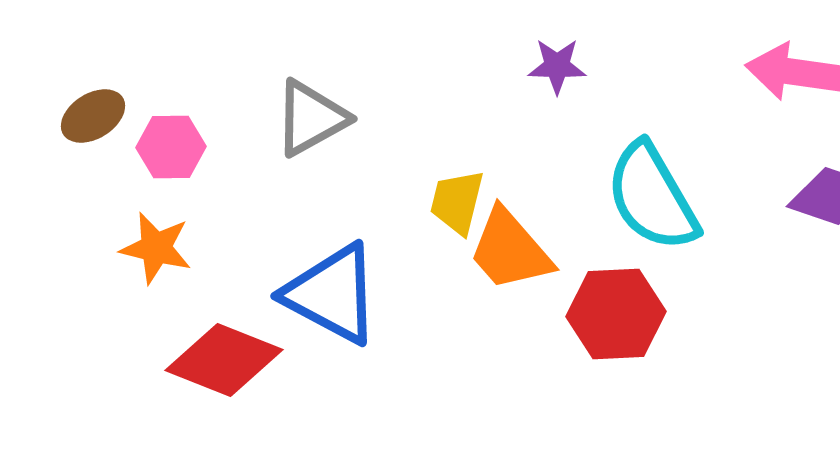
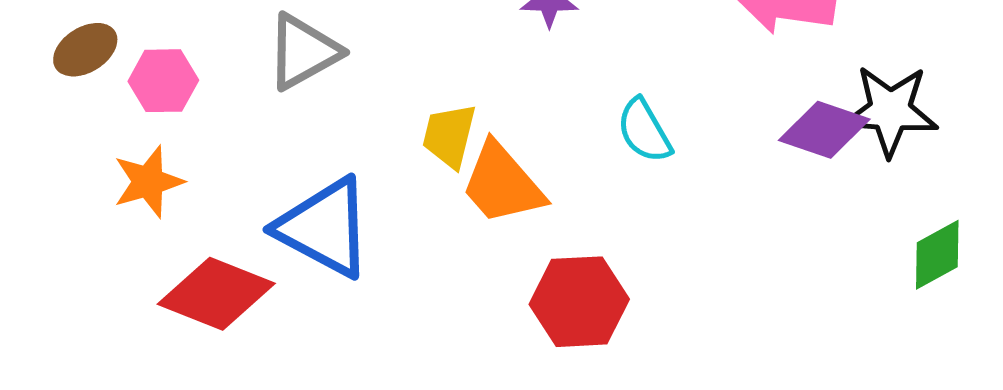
cyan semicircle: (652, 197) -> (644, 131), size x0.6
orange star: (156, 248) -> (148, 182), turned -30
red hexagon: (616, 314) -> (579, 302), moved

